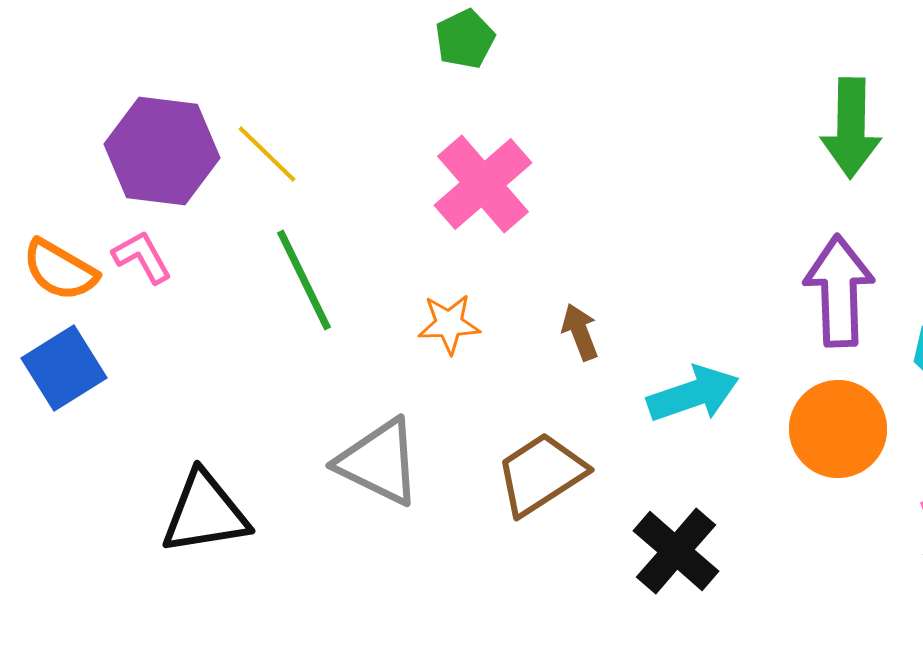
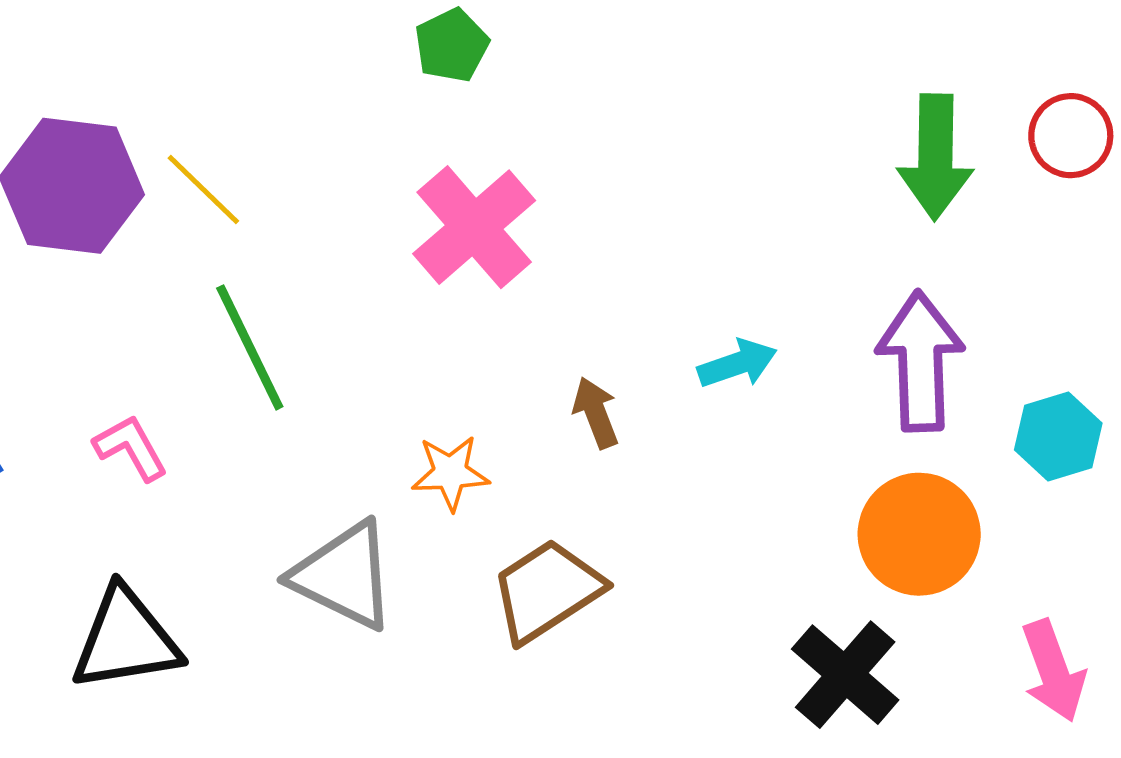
pink L-shape: (142, 257) -> (131, 448), moved
orange star: (449, 324) -> (450, 473), moved
cyan arrow: (693, 394) -> (737, 364), moved, size x0.7
black cross: (676, 551) -> (845, 675), moved

